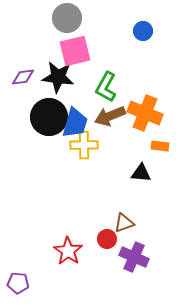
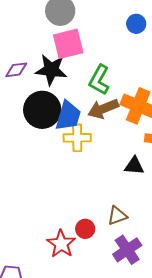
red circle: (107, 239) -> (85, 229), moved
purple cross: (134, 257) -> (127, 250), turned 32

